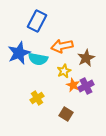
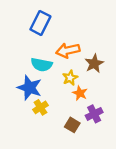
blue star: (19, 53) -> (30, 88), moved, turned -30
purple cross: (86, 86) -> (94, 114), moved

